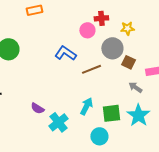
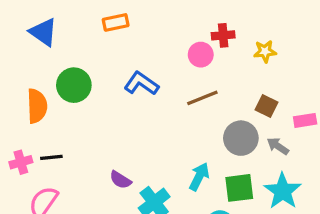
gray circle: (112, 48) -> (241, 138), moved
blue L-shape: (65, 53) -> (141, 84), moved
brown line: (91, 69) -> (202, 98), moved

